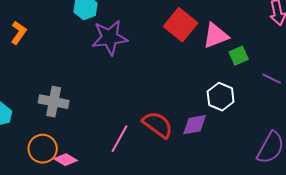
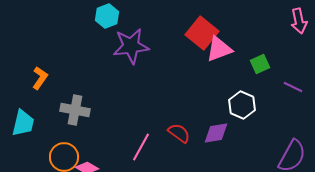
orange L-shape: (19, 33) -> (40, 78), moved
pink triangle: (216, 36) -> (219, 49), moved
red semicircle: (158, 125) -> (179, 133), size x0.7

